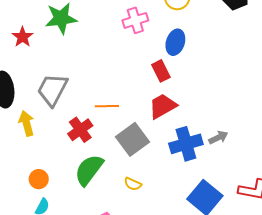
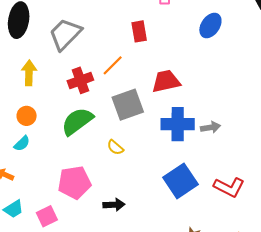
blue ellipse: (175, 42) -> (210, 25), moved
red rectangle: (161, 71) -> (139, 31), moved
orange line: (107, 106) -> (113, 65), turned -60
yellow arrow: (27, 123) -> (29, 73), moved

